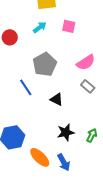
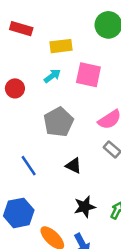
pink square: (69, 26) -> (88, 75), size x1.5
blue line: (26, 87) -> (29, 166), moved

